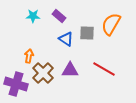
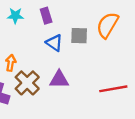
purple rectangle: (59, 16) -> (46, 16), turned 32
red line: (104, 69) -> (113, 89), moved, turned -40

